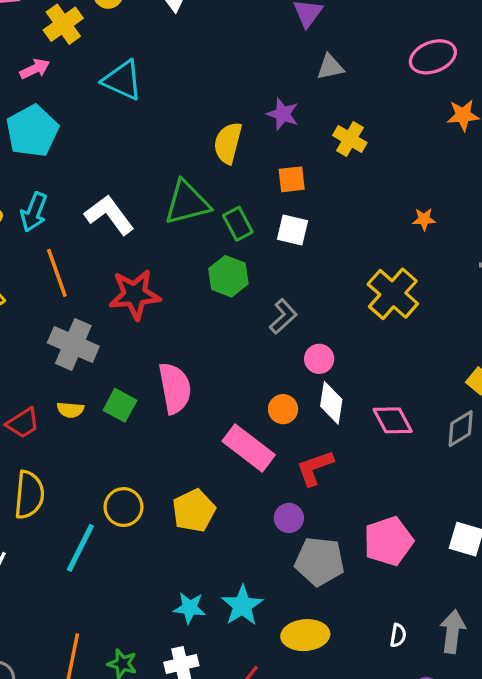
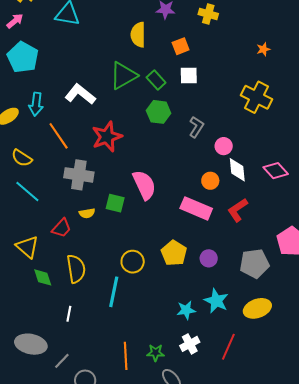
purple circle: (289, 518) -> (209, 258), moved

